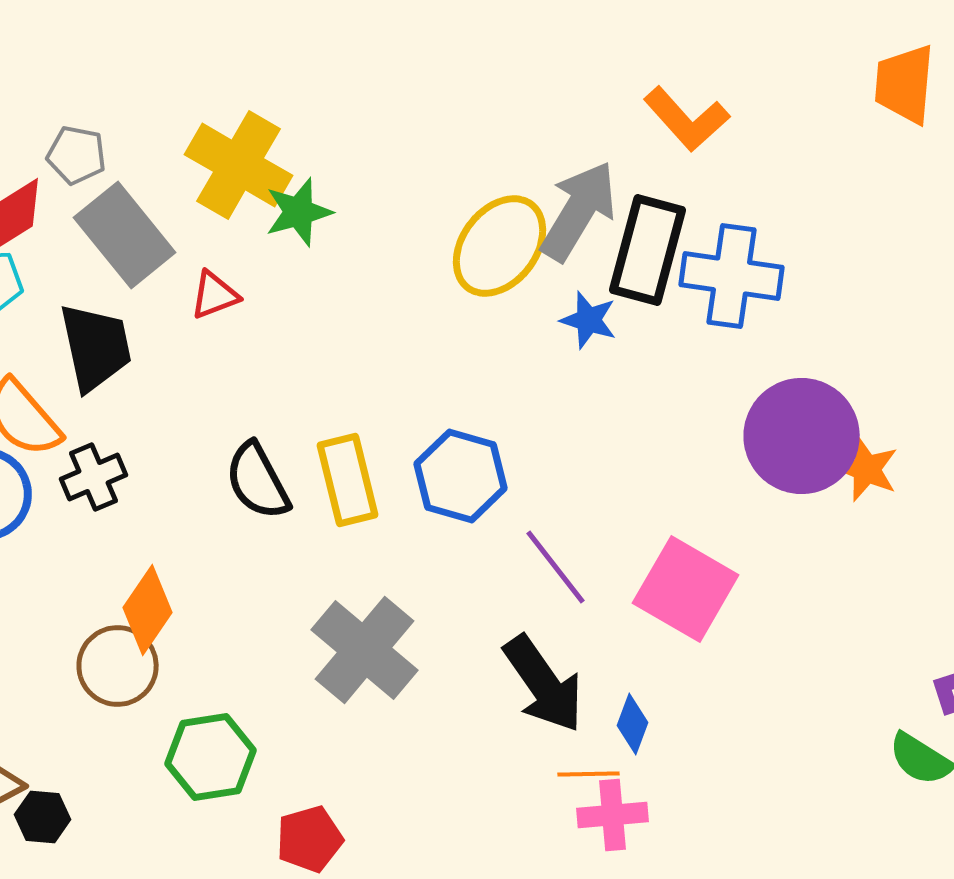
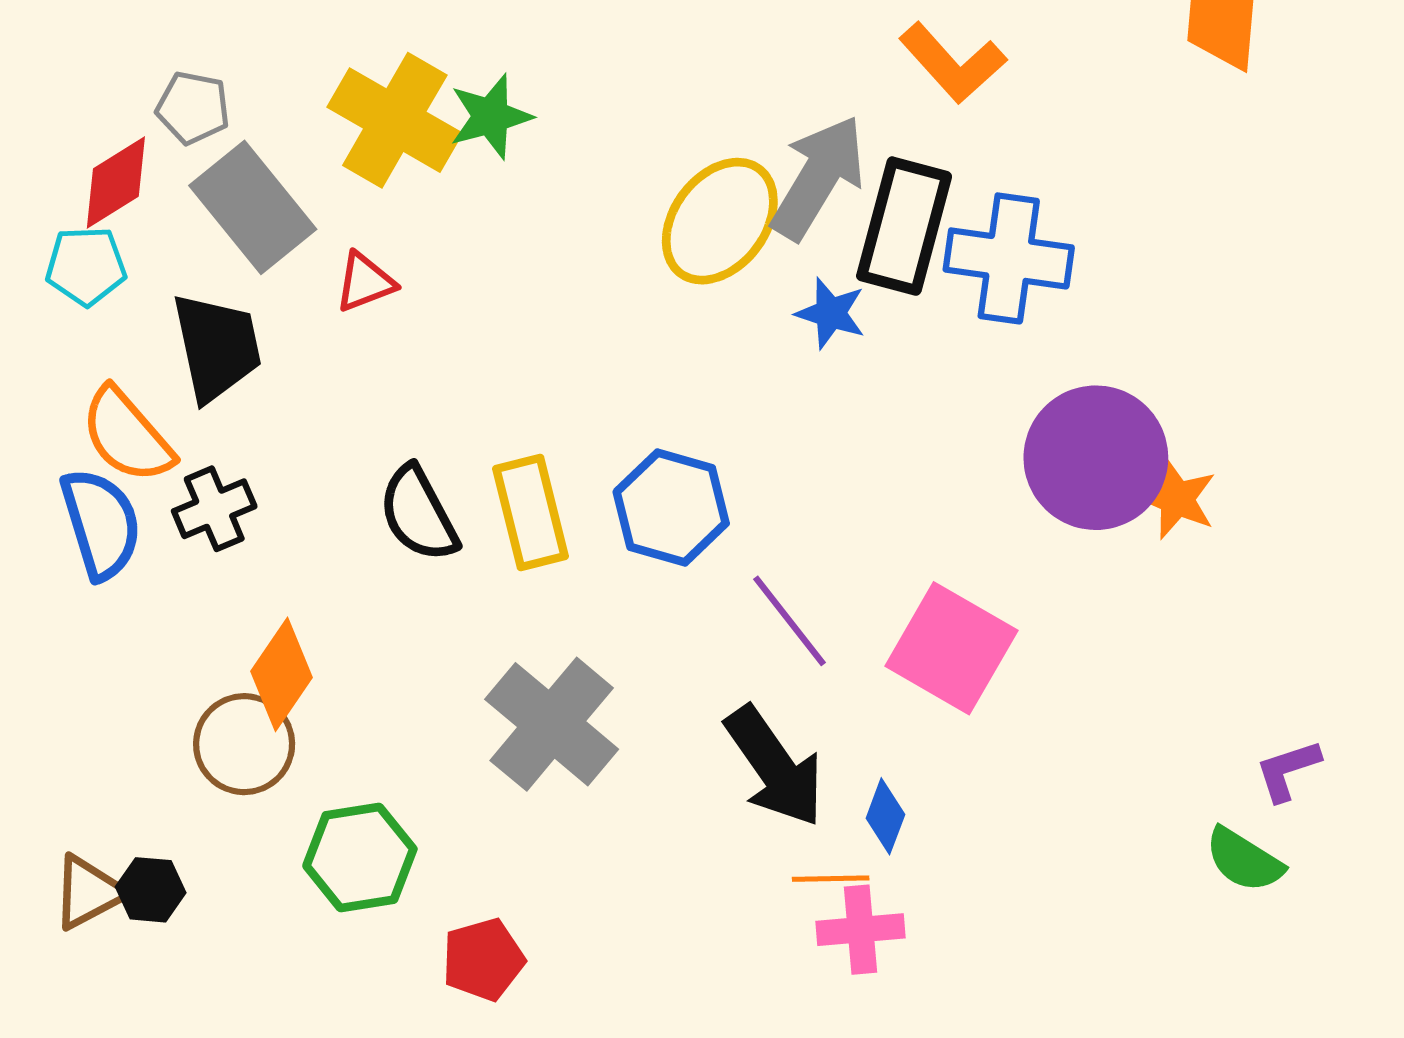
green star: (299, 212) -> (491, 116), moved
black hexagon: (43, 817) -> (151, 890), moved

